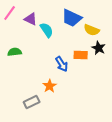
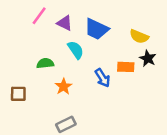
blue trapezoid: (72, 18) -> (96, 29), moved
cyan semicircle: (47, 30) -> (76, 50), moved
orange star: (50, 86) -> (63, 87), moved

